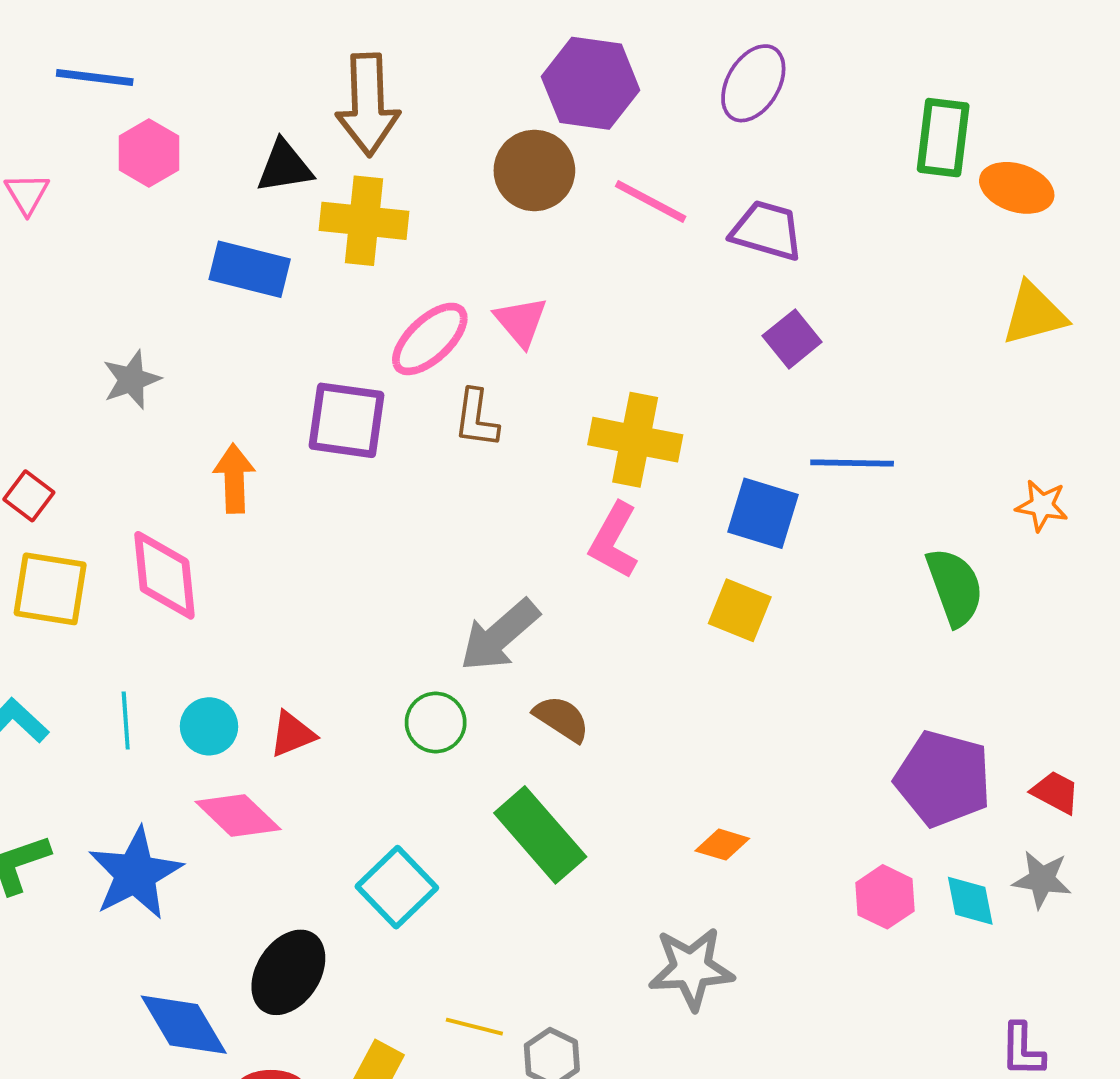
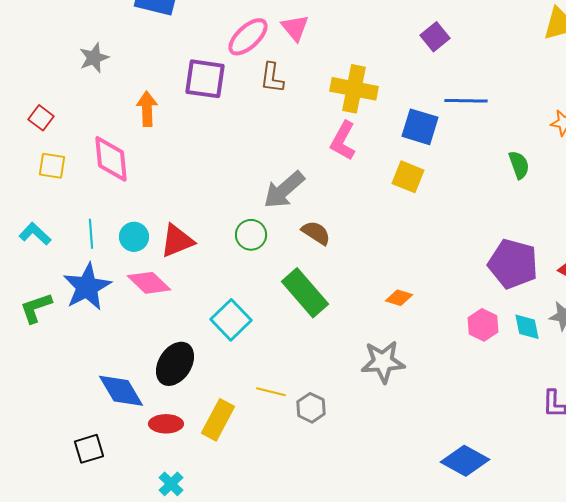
green semicircle: (955, 587) -> (519, 165), size x0.7
yellow square: (50, 589) -> (52, 166), size x0.7
red triangle: (292, 734) -> (177, 241), size x1.4
blue star: (135, 874) -> (87, 287), moved

